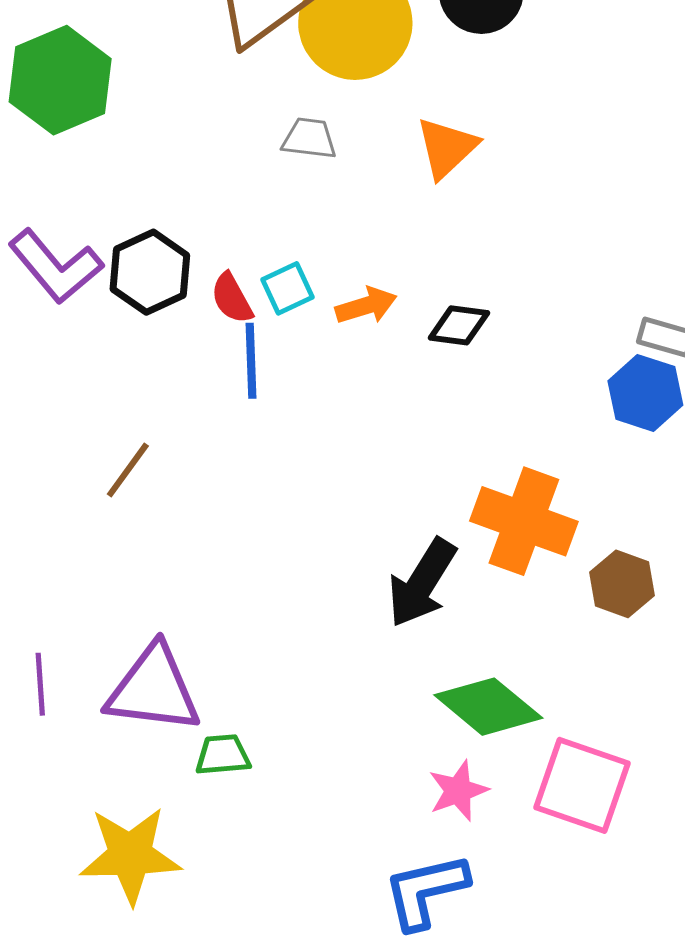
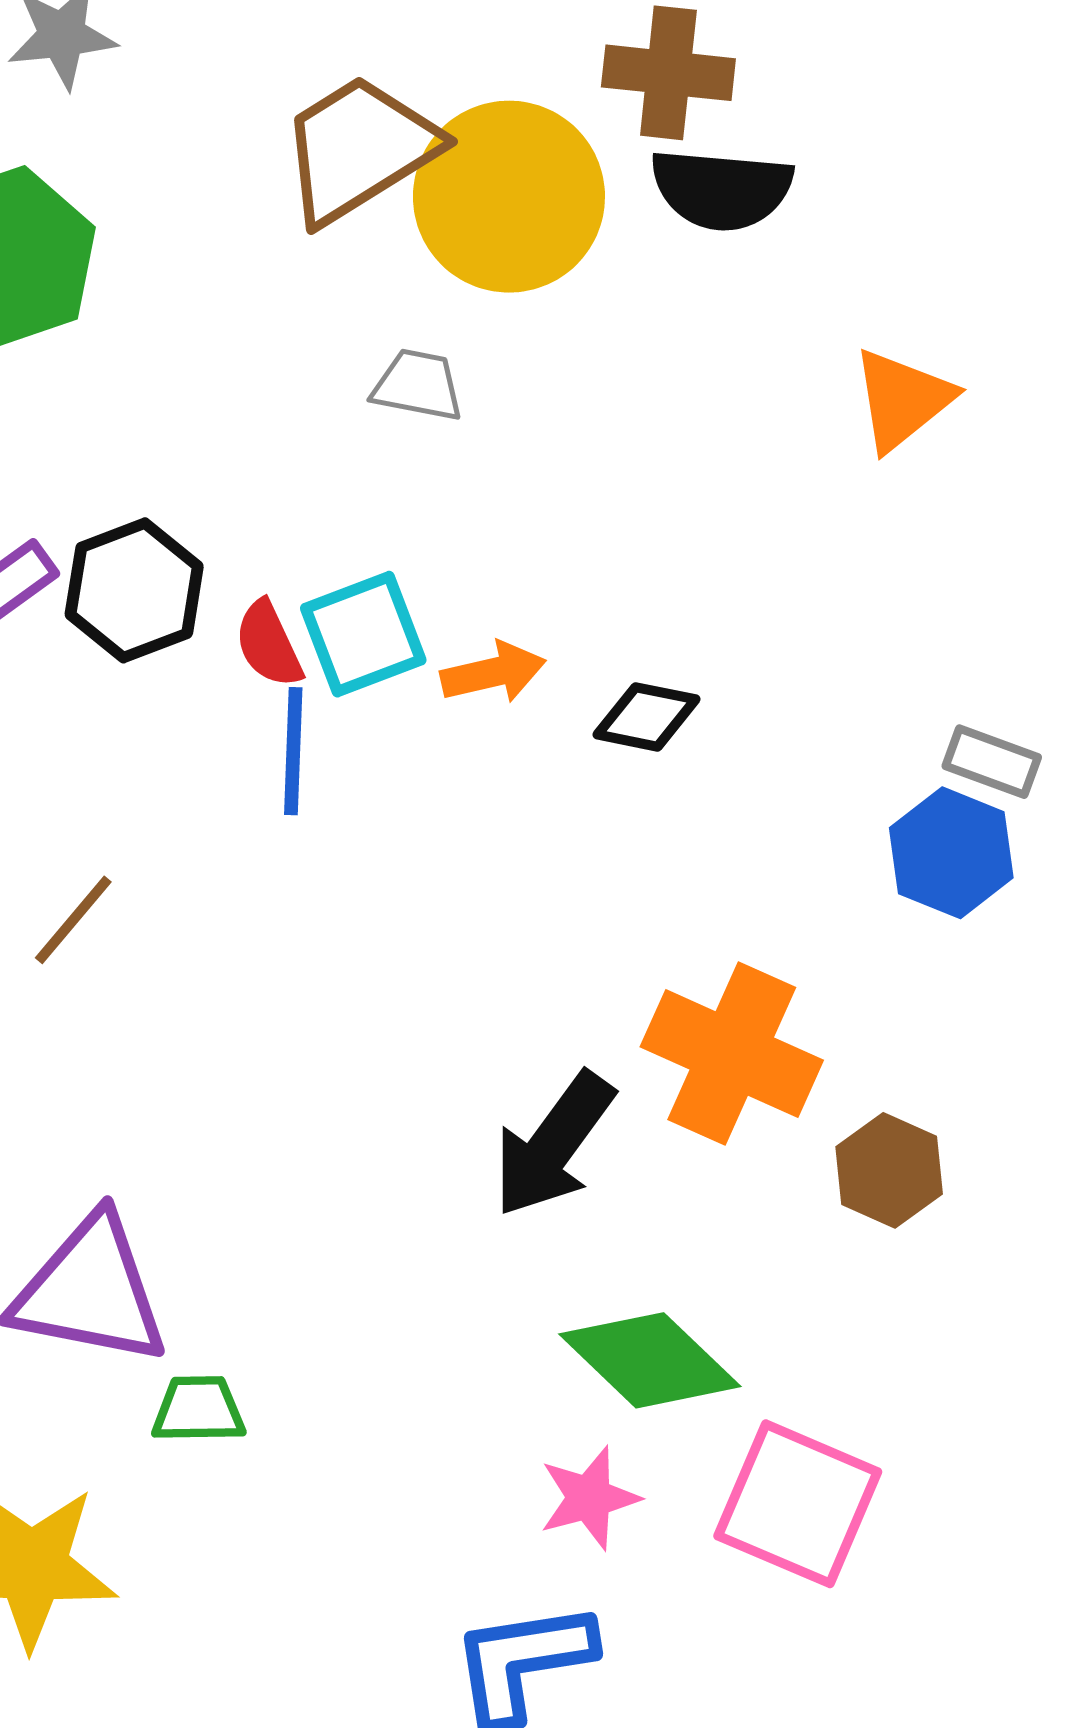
orange triangle: (447, 148) -> (902, 400), moved
cyan square: (288, 288) -> (363, 634), size x1.4

